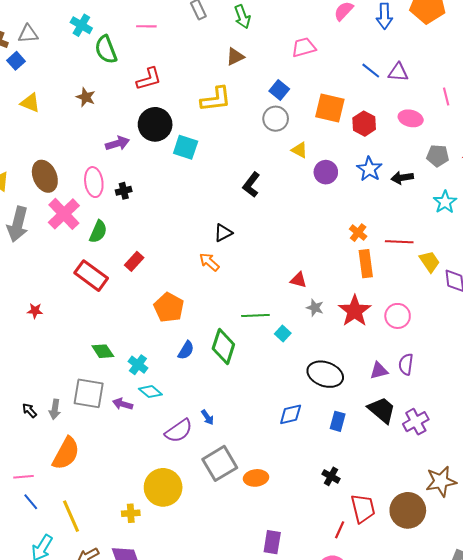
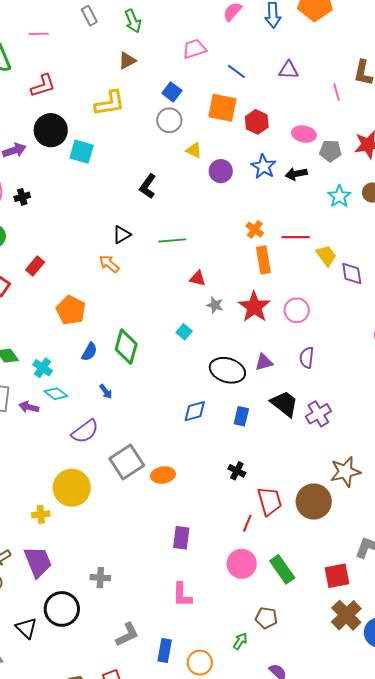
blue line: (371, 71) -> (236, 71), moved
pink ellipse: (411, 118) -> (304, 134), moved
green line: (255, 316) -> (172, 240), moved
purple triangle: (379, 371) -> (264, 362), moved
blue arrow: (207, 417) -> (106, 392), moved

